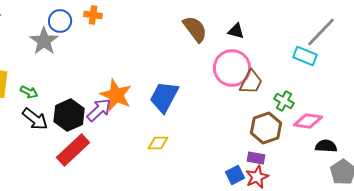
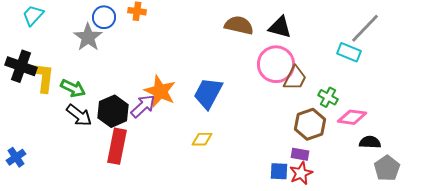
brown semicircle: (195, 29) -> (239, 25), turned -40
black triangle: (236, 31) -> (280, 27), size x1.4
green arrow: (29, 92) -> (73, 88), size x1.4
red rectangle: (73, 150) -> (117, 146), turned -36
blue square: (235, 175) -> (279, 171), turned 30

